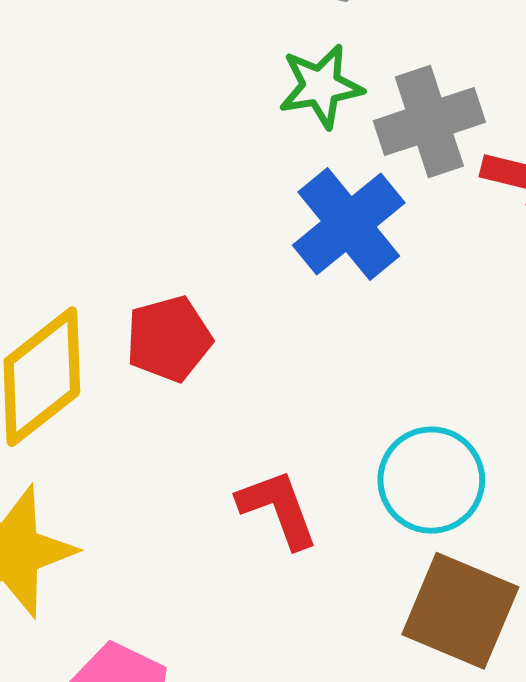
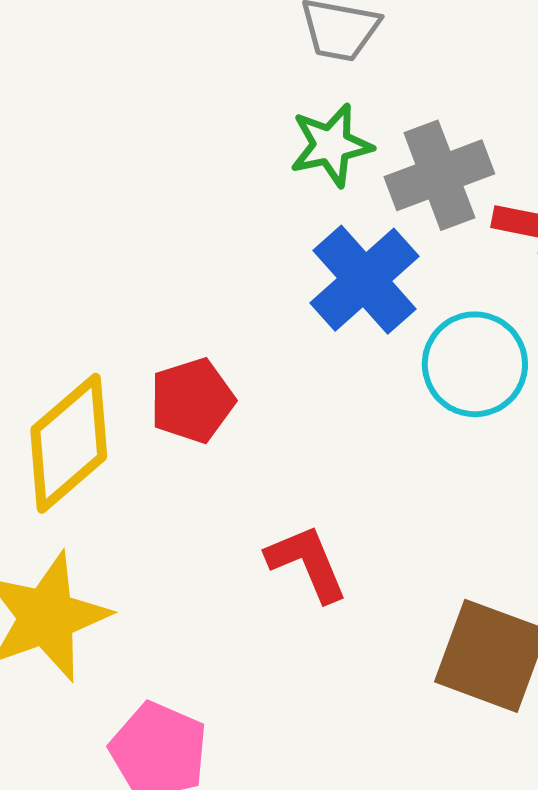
cyan circle: (431, 480) -> (475, 364), moved

